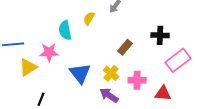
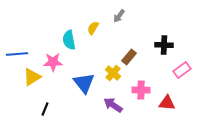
pink rectangle: (178, 60) -> (182, 70), size x0.7
yellow cross: (111, 73) -> (113, 73), moved

